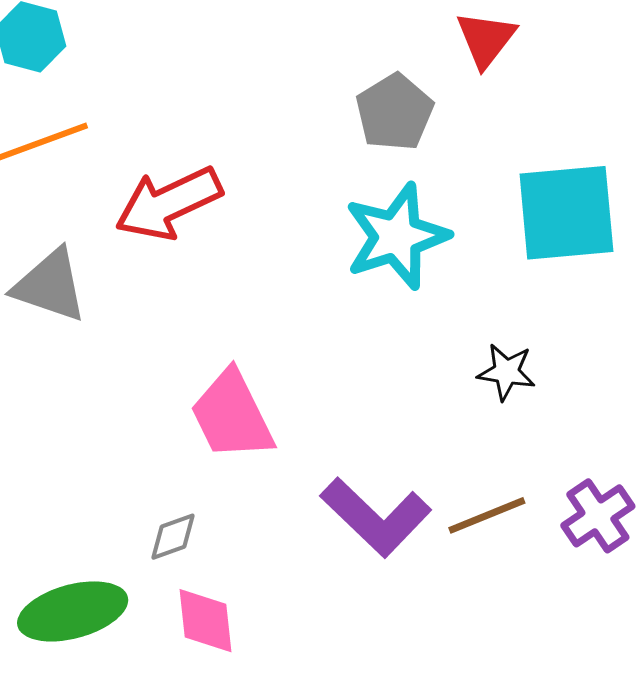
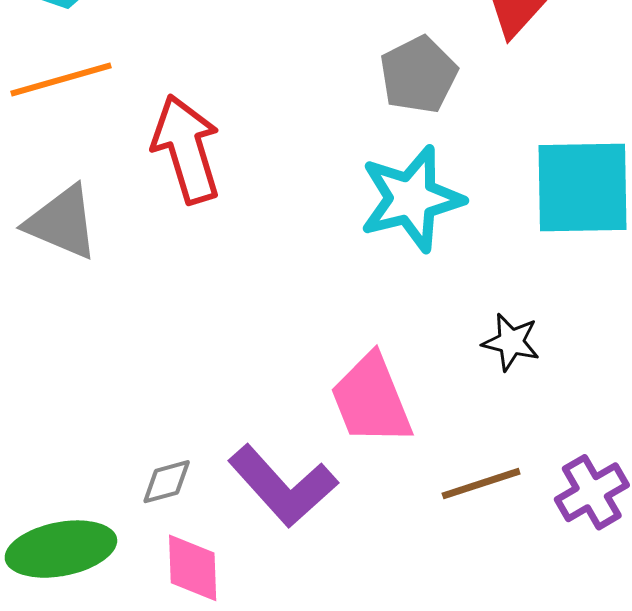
red arrow: (169, 203) -> (186, 149), turned 94
pink trapezoid: (232, 415) -> (371, 400), moved
purple L-shape: (376, 517) -> (283, 486), moved

